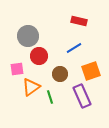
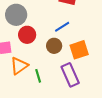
brown circle: (60, 74) -> (54, 46), moved

